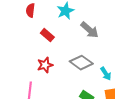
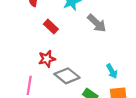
gray diamond: (81, 63) -> (67, 76), moved

